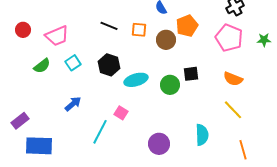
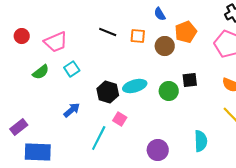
black hexagon: (109, 65) -> (108, 92), moved

